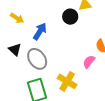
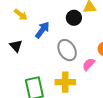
gray ellipse: (37, 59) -> (67, 50), moved
yellow cross: (67, 81) -> (65, 82), turned -36

